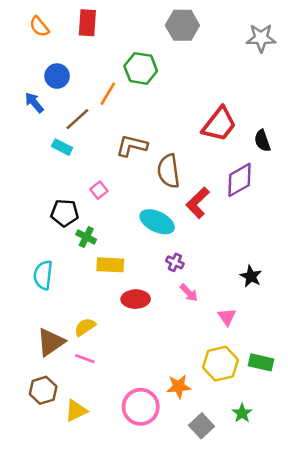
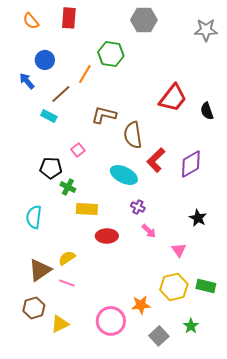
purple diamond: (240, 180) -> (191, 164), moved

